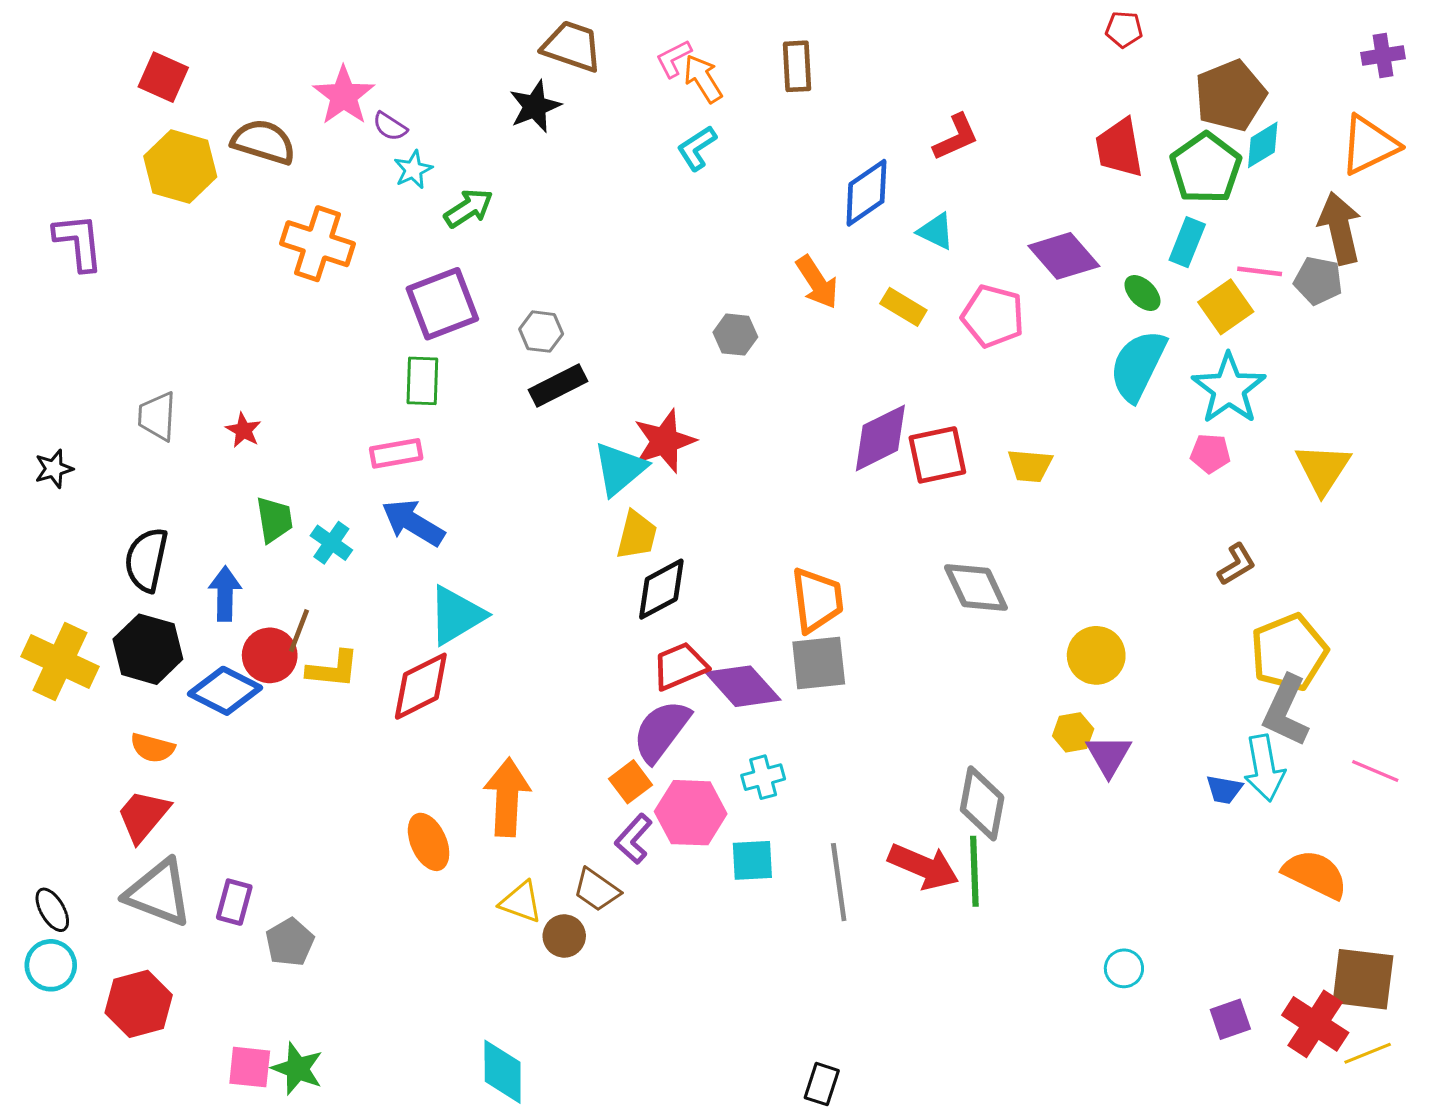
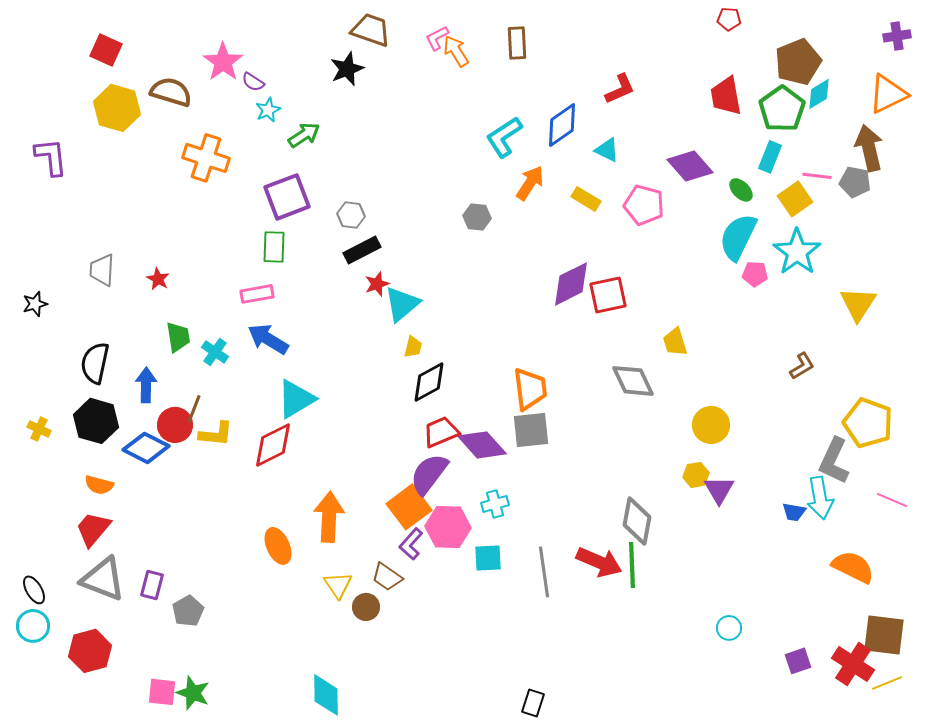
cyan L-shape: (697, 148) -> (504, 137), moved, size x1.4
orange arrow: (817, 282) -> (530, 183), turned -114
red star: (664, 441) -> (377, 284), moved, size x0.6
pink pentagon: (1210, 453) -> (755, 274), moved
yellow trapezoid: (1030, 466) -> (675, 342), moved, turned 68
yellow trapezoid: (637, 535) -> (413, 347), size x0.7
yellow pentagon: (1289, 652) -> (868, 423), moved, turned -30
yellow cross: (60, 662) -> (39, 429), size x0.5
orange square: (631, 782) -> (409, 507), size x1.6
yellow triangle: (521, 902) -> (338, 585), turned 36

